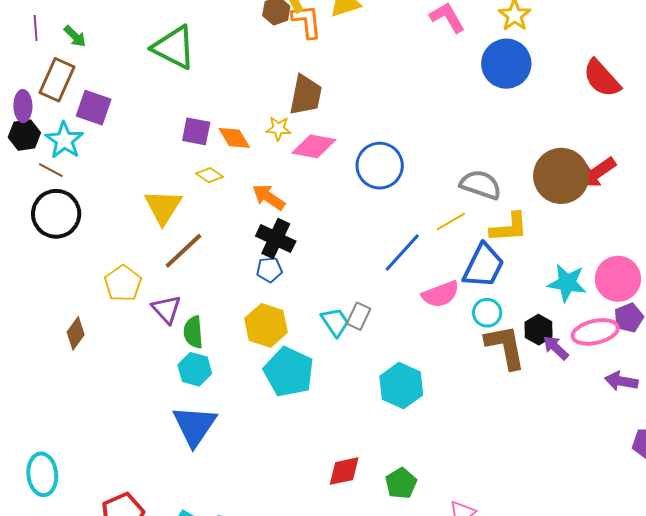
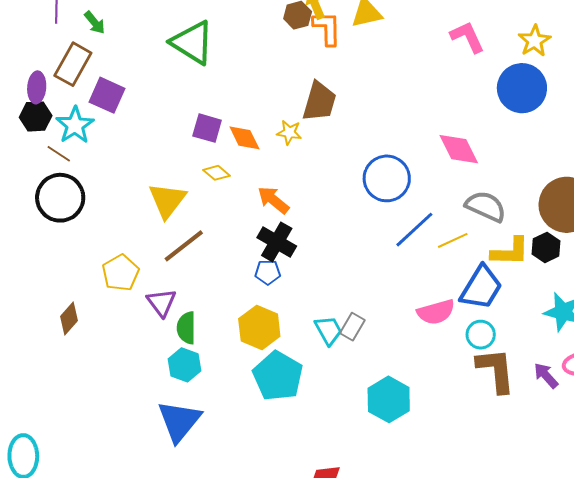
pink diamond: (314, 146) -> (459, 149), moved, turned 48
blue line: (402, 252) -> (414, 230), moved
black hexagon: (539, 330) -> (546, 247), moved

